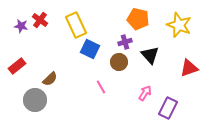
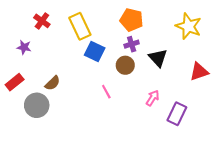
orange pentagon: (138, 19) -> (132, 20), moved
purple star: (21, 26) -> (24, 47), moved
red rectangle: (17, 66) -> (15, 82), moved

